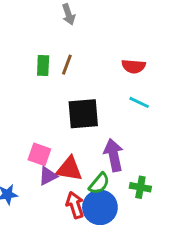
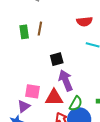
black square: (83, 114) -> (57, 59), size x0.6
purple arrow: (114, 155) -> (66, 80), moved
purple triangle: (48, 176) -> (24, 106), moved

